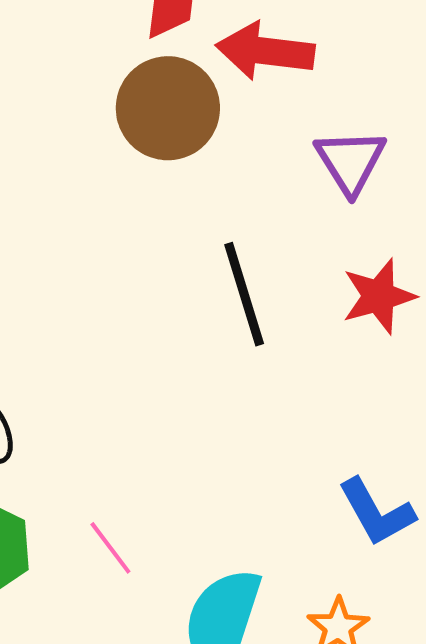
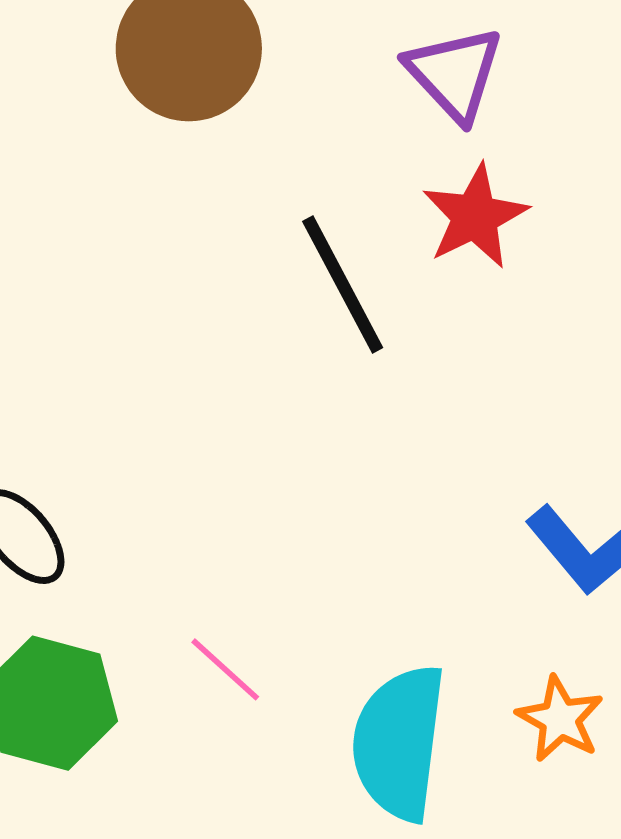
red star: (379, 296) -> (475, 216), moved

